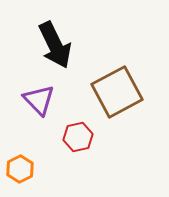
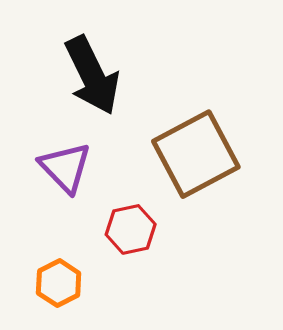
orange hexagon: (20, 169) -> (59, 283), moved

